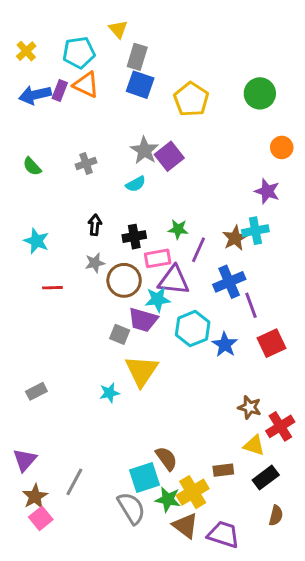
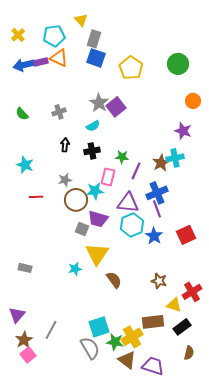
purple rectangle: (60, 91) -> (41, 62), turned 56
black arrow: (95, 225) -> (65, 145), moved
black cross: (134, 237) -> (92, 151), moved
pink rectangle: (158, 258) -> (108, 177), turned -66
brown circle: (124, 280) -> (76, 200), moved
purple triangle: (174, 280) -> (128, 203), moved
cyan star: (158, 299) -> (95, 191), moved
purple line: (251, 305) -> (157, 209), moved
gray rectangle: (36, 391) -> (25, 268), turned 40
brown star: (250, 407) -> (159, 281), moved
brown semicircle: (166, 458) -> (114, 280), moved
brown rectangle: (223, 470) -> (153, 322), size x1.5

